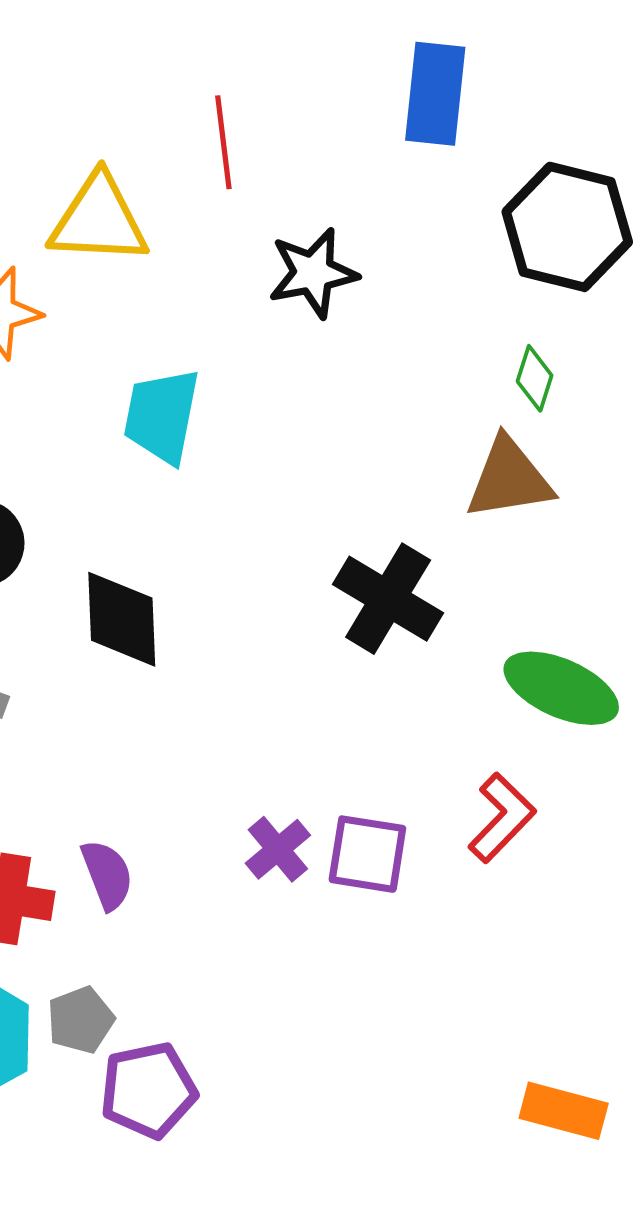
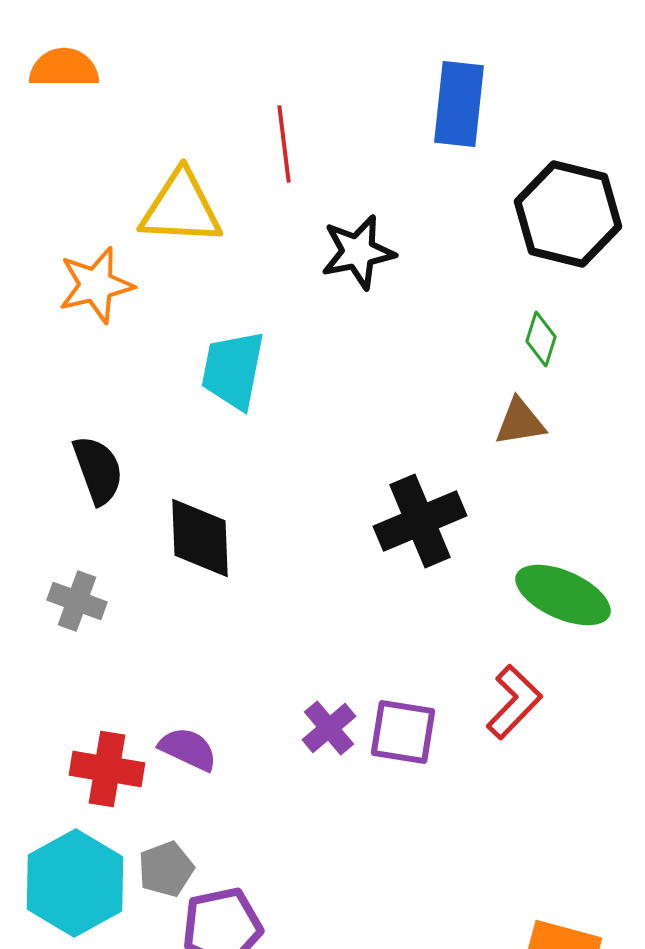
brown triangle: (509, 479) -> (520, 422), size x0.7
black cross: (388, 599) -> (420, 521), turned 36
purple semicircle: (107, 875) -> (188, 749), turned -44

